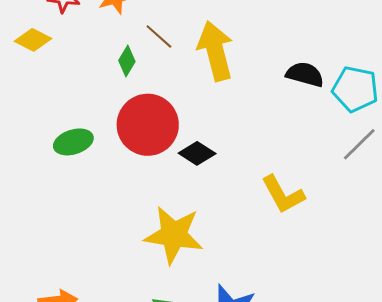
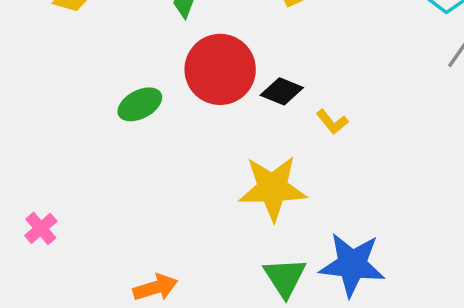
yellow L-shape: (283, 194) -> (332, 122), moved, size x0.6

